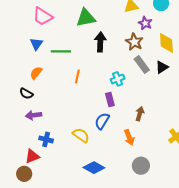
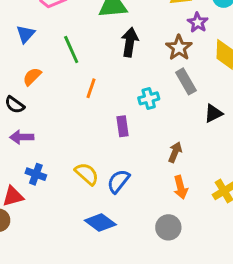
blue triangle: (36, 44) -> (26, 34), moved
green line: (61, 51) -> (71, 49), turned 60
black triangle: (162, 67) -> (213, 113), moved
purple rectangle: (110, 99) -> (123, 126), moved
blue semicircle: (102, 121) -> (118, 181), moved
orange arrow: (129, 137) -> (181, 187), moved

